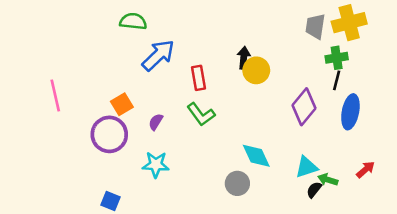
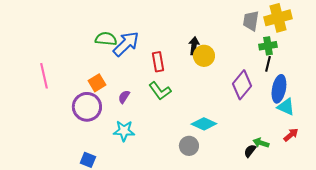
green semicircle: (133, 21) -> (106, 39), moved
cyan diamond: (256, 156) -> (204, 124), turned -40
cyan triangle: (306, 167) -> (286, 107), moved, turned 42

